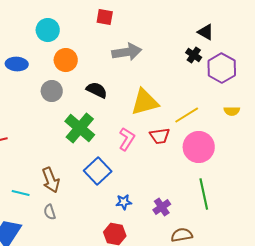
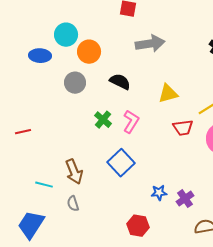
cyan circle: (48, 30) -> (66, 35), moved
yellow triangle: (145, 102) -> (168, 94), size x0.7
green cross: (80, 128) -> (103, 120), size x0.6
pink L-shape: (127, 139) -> (131, 122), moved
blue star: (124, 202) -> (159, 193), moved

